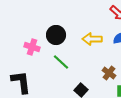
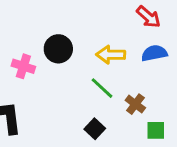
green line: (61, 62) -> (102, 88), moved

